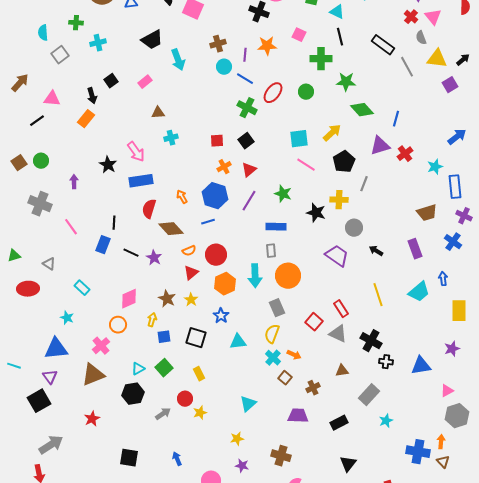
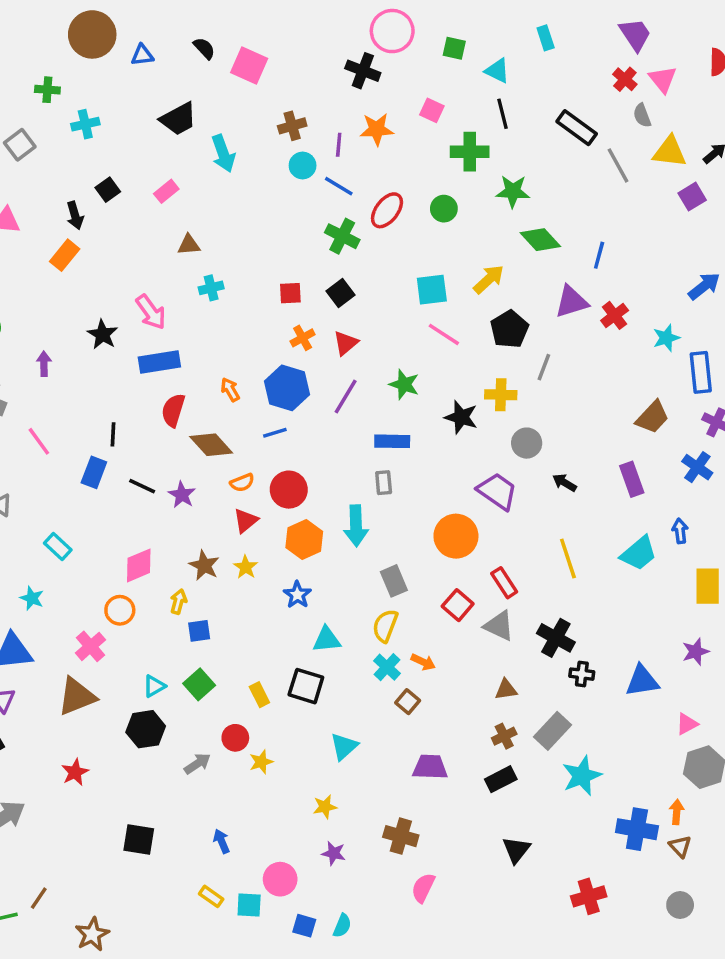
brown trapezoid: (427, 213) -> (652, 417), turned -30
orange circle: (288, 276) -> (456, 536), moved
black square: (196, 338) -> (306, 686), moved
brown cross: (313, 388) -> (504, 736), moved
cyan star: (386, 421) -> (582, 776), size x1.6

